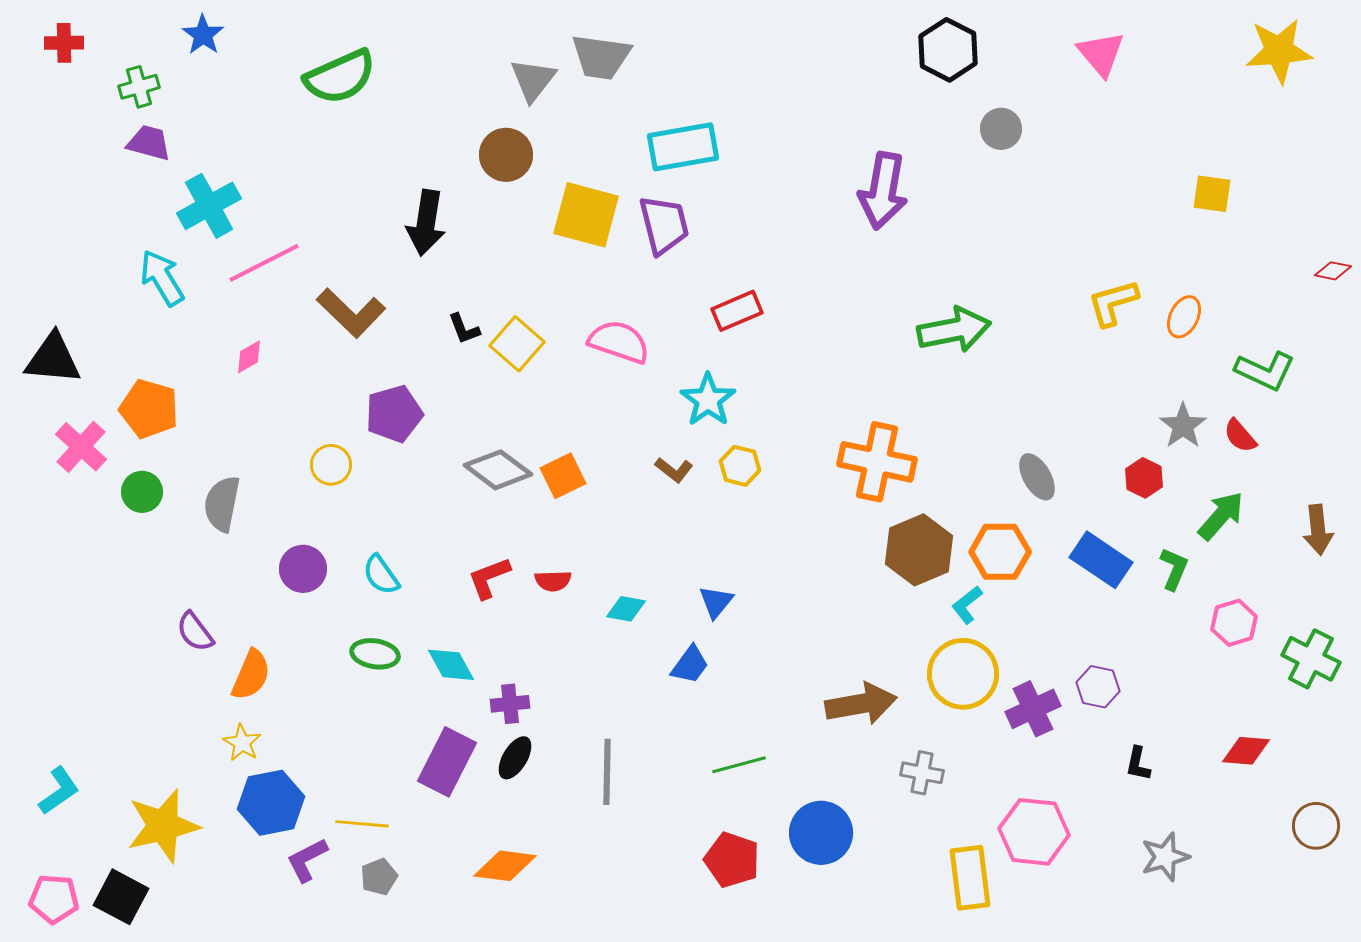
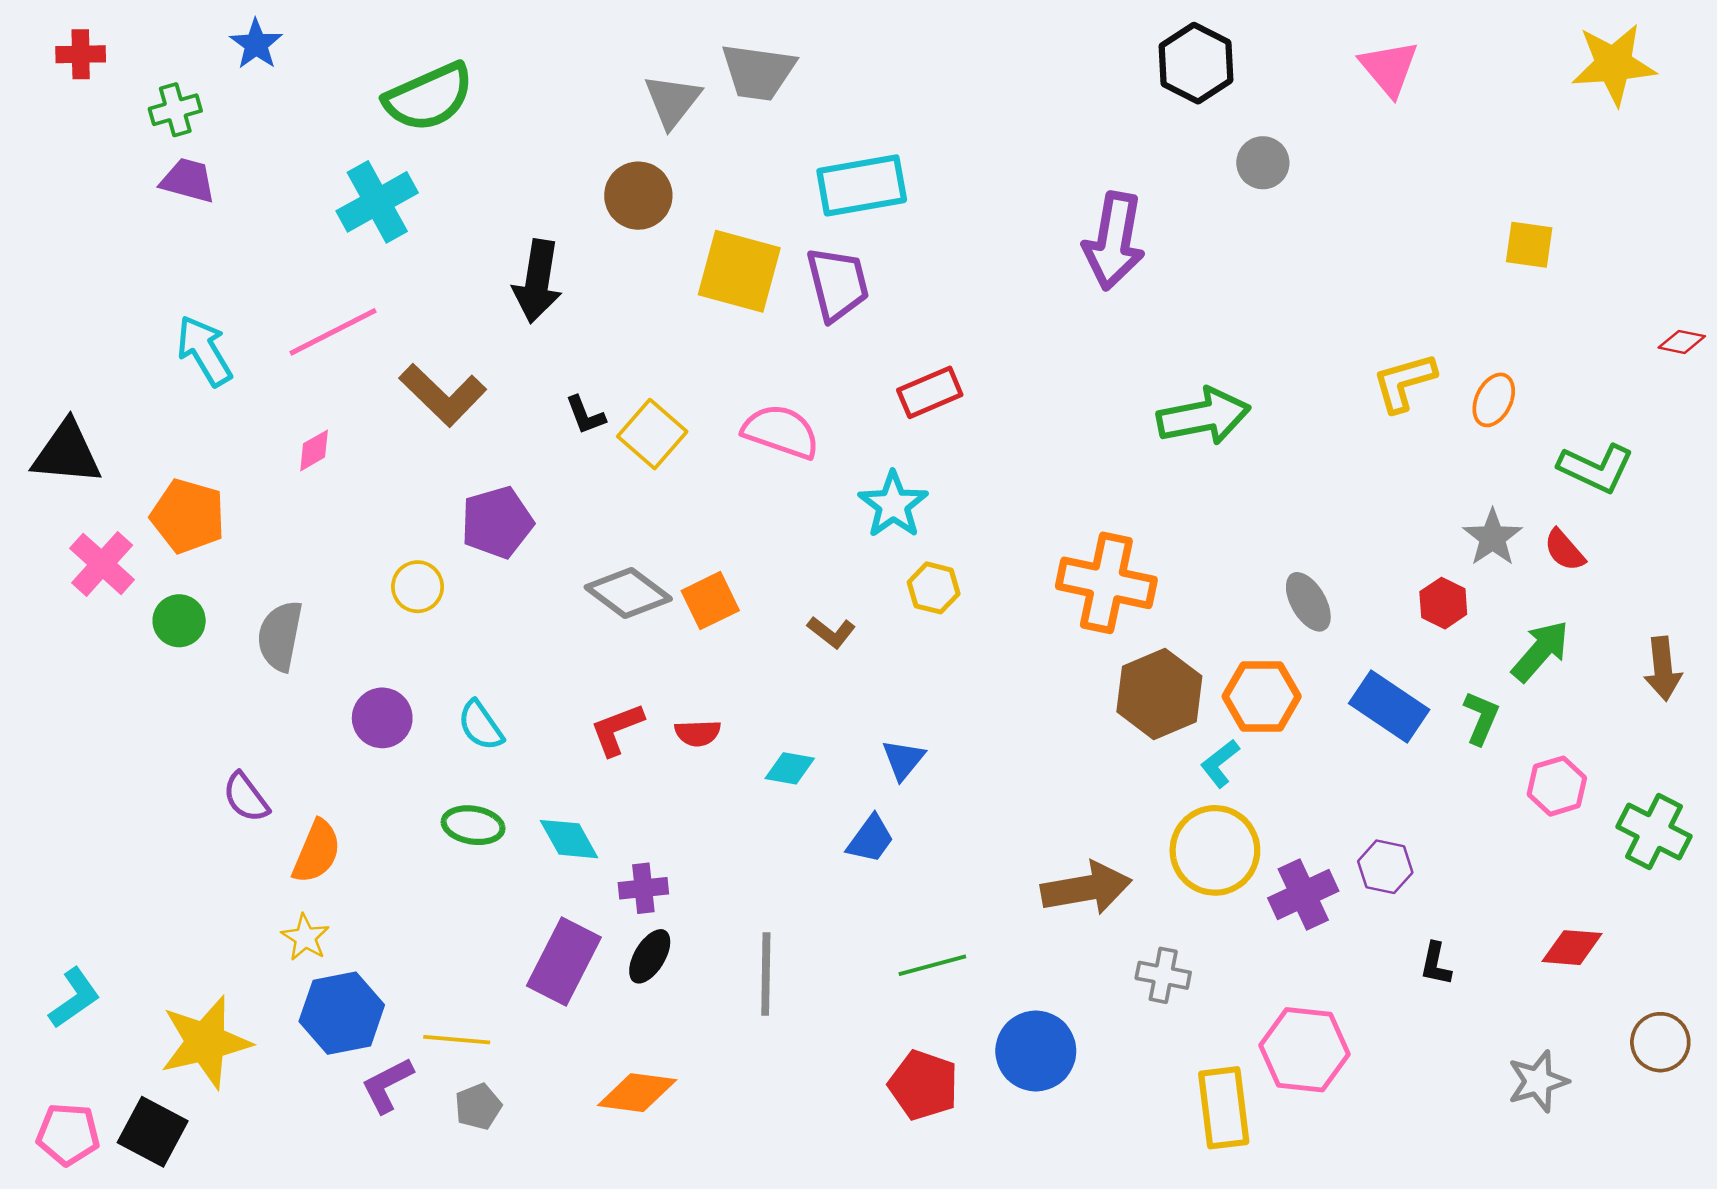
cyan cross: (209, 206) -> (377, 202), moved
brown L-shape: (674, 470) -> (831, 632), moved
gray star: (1165, 857) -> (1538, 1081), moved

